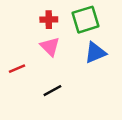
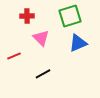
red cross: (49, 20) -> (27, 16), moved

